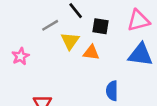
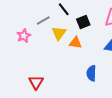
black square: (101, 26) -> (83, 22), turned -32
pink star: (21, 56) -> (24, 36), moved

